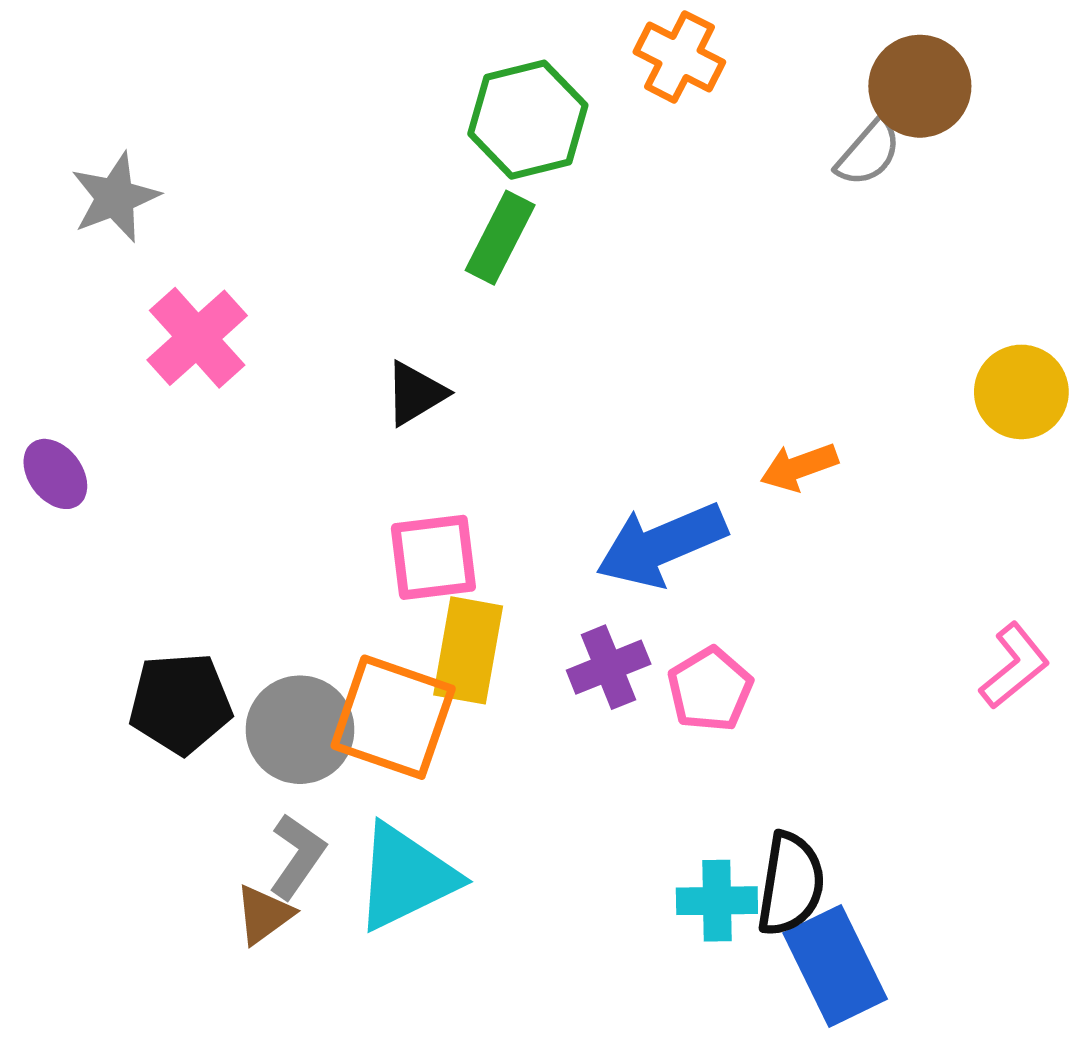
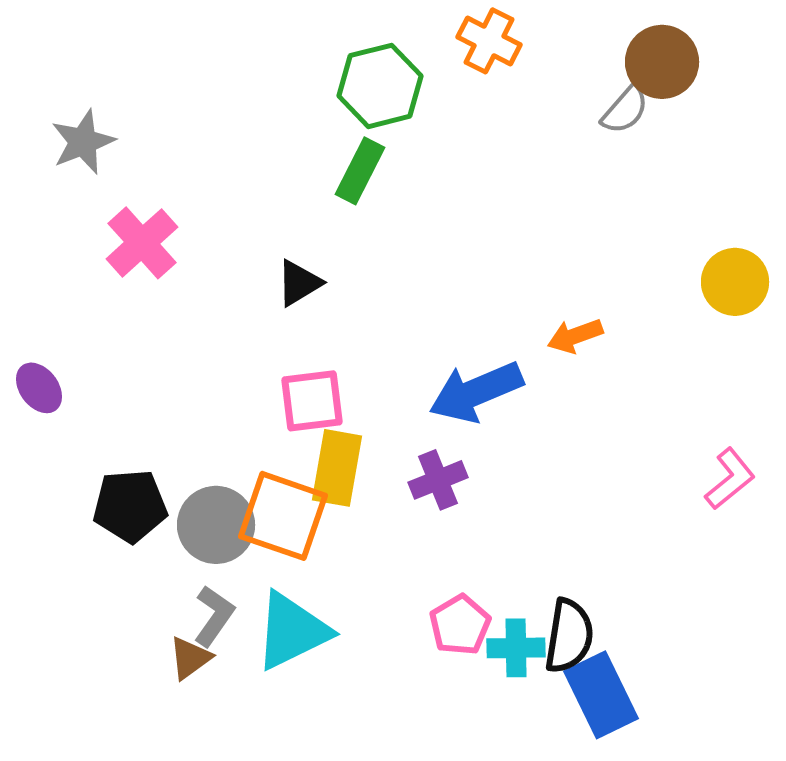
purple ellipse: (55, 474) -> (39, 388), moved
pink pentagon: (710, 689) -> (460, 625), moved

